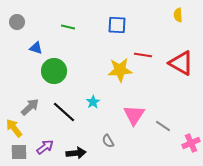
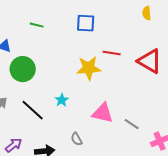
pink triangle: (134, 115) -> (103, 113), turned -50

